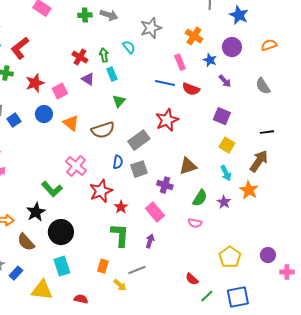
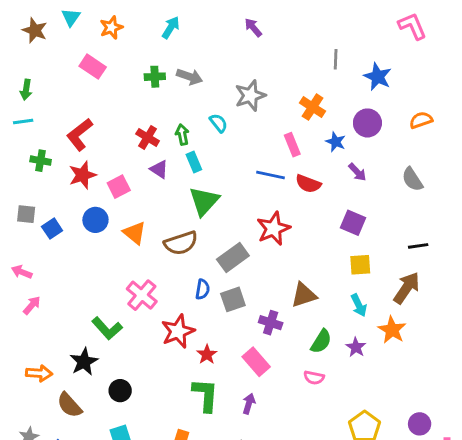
red L-shape: (20, 48) -> (80, 135), moved
green triangle: (119, 101) -> (204, 201), size x1.6
yellow square: (227, 145) -> (360, 265), turned -35
black circle: (61, 232) -> (120, 391), size x0.6

